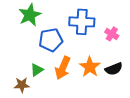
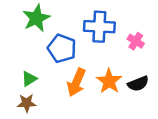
blue pentagon: (51, 40) -> (62, 48), turned 30
green triangle: (37, 70) -> (29, 79), moved

